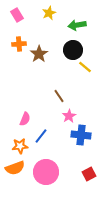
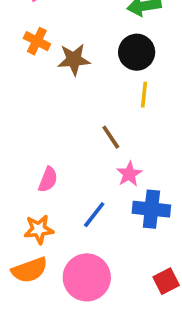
orange cross: (19, 44) -> (37, 41), turned 32
brown star: (39, 54) -> (74, 60), turned 30
yellow line: (85, 67) -> (144, 95), moved, turned 56
blue line: (41, 136) -> (94, 215), moved

